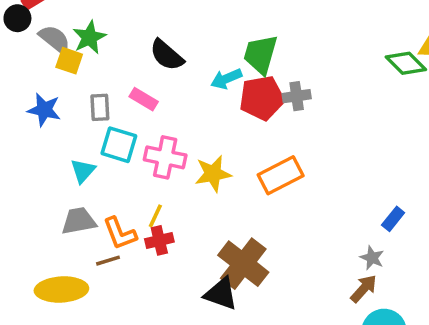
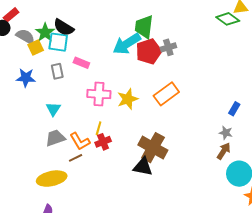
black semicircle: (167, 55) -> (64, 27), moved
yellow square: (69, 61) -> (36, 47), turned -35
cyan arrow: (226, 79) -> (127, 44), size x1.6
cyan square: (119, 145) -> (58, 42), moved

